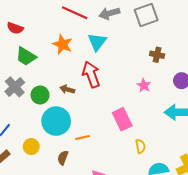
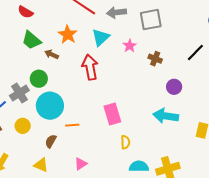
pink star: (144, 85) -> (130, 46), moved
gray cross: (15, 87) -> (19, 93), moved
brown arrow: (67, 89) -> (52, 54), moved

